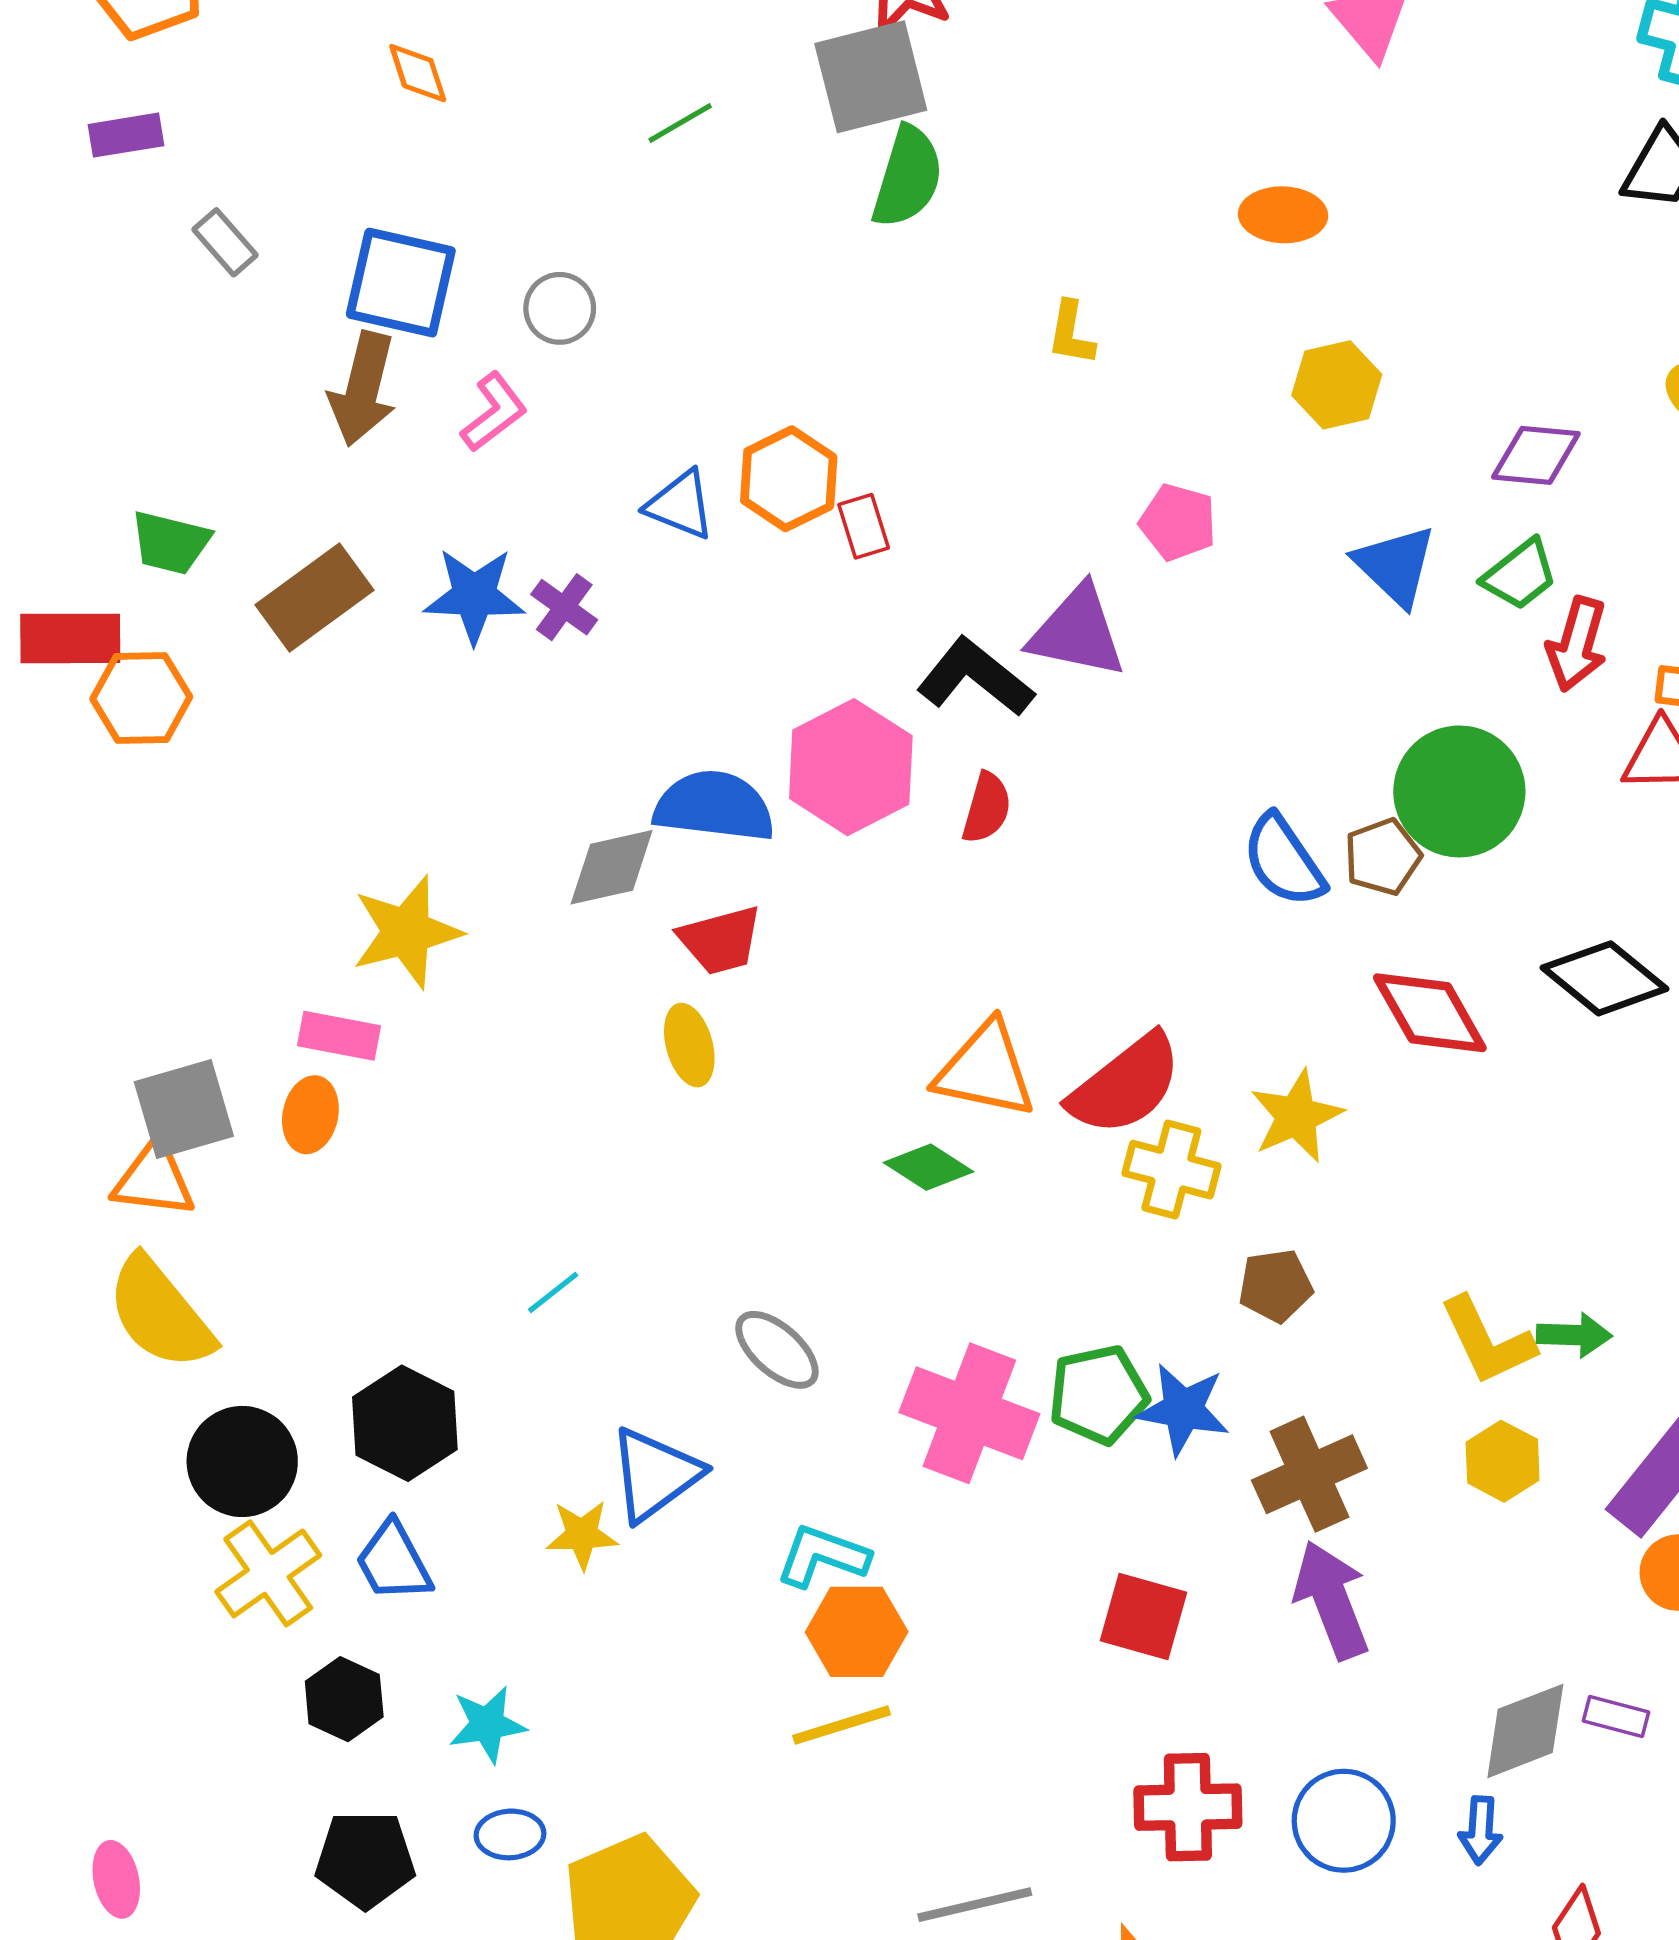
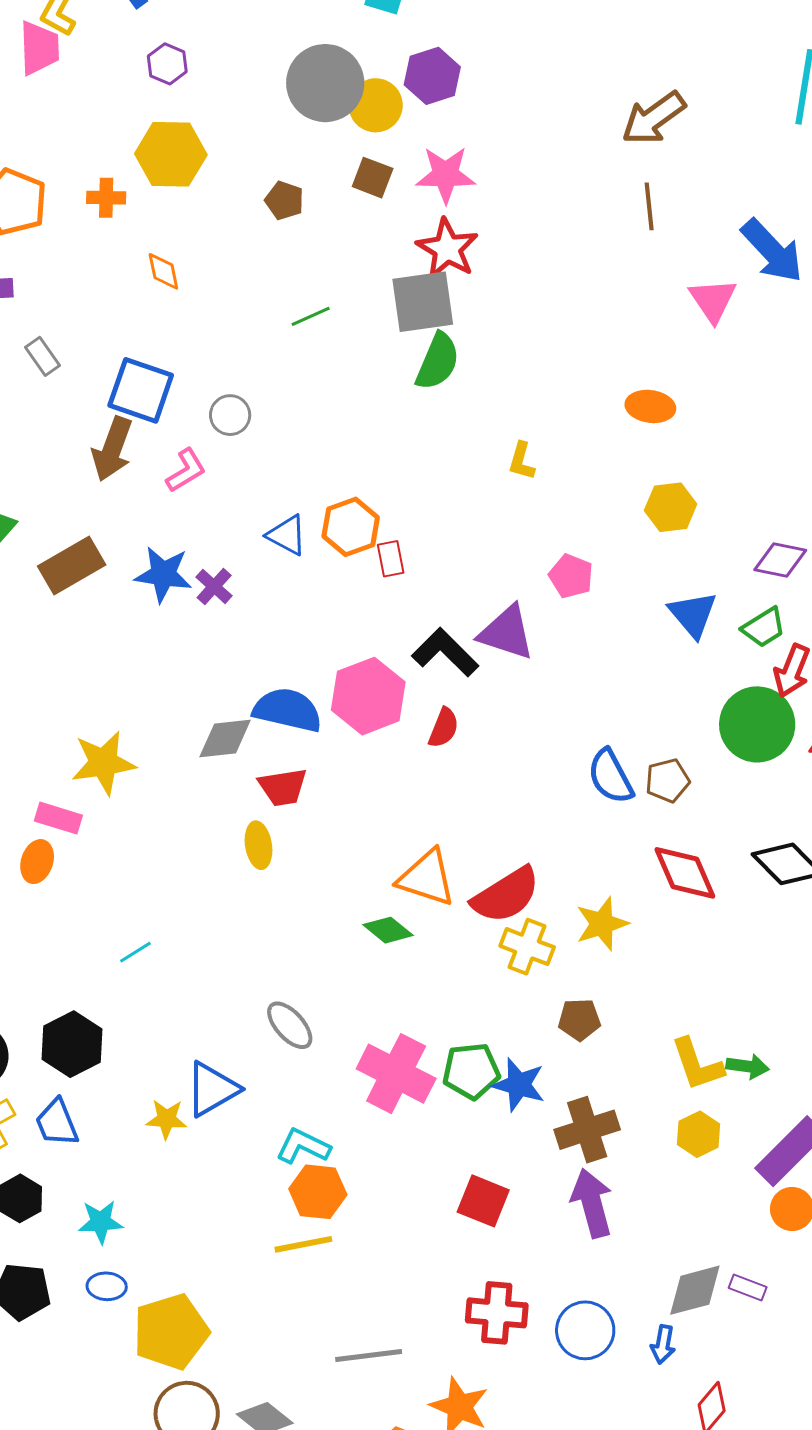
green circle: (1459, 791) -> (757, 724), moved
cyan line: (553, 1292) -> (135, 952), moved

